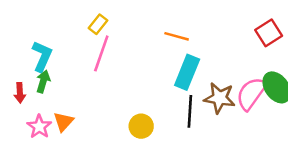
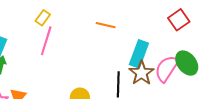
cyan rectangle: (187, 72) -> (139, 54), moved
brown star: (220, 98) -> (142, 73), turned 30

